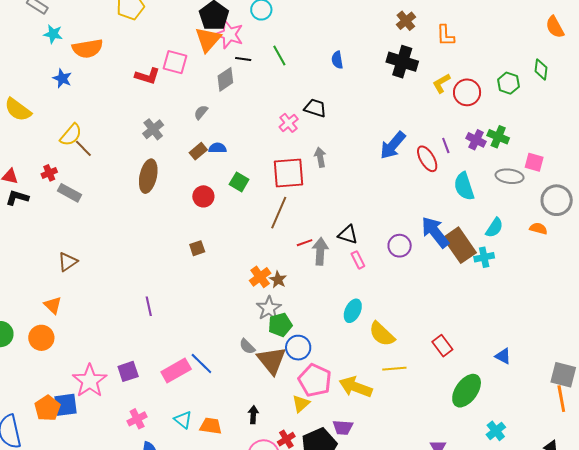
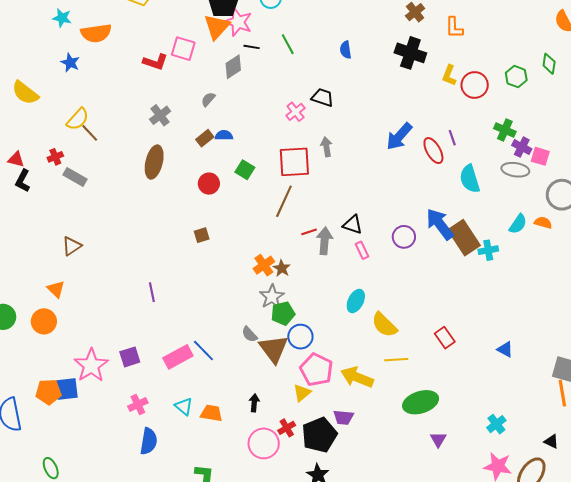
yellow L-shape: (441, 83) -> (449, 75), turned -40
purple cross: (476, 140) -> (522, 147), moved
black L-shape: (17, 198) -> (23, 181), turned -80
cyan semicircle: (494, 228) -> (518, 224), moved
green ellipse: (467, 391) -> (421, 402), moved, turned 36
orange pentagon: (47, 408) -> (48, 392), turned 30

